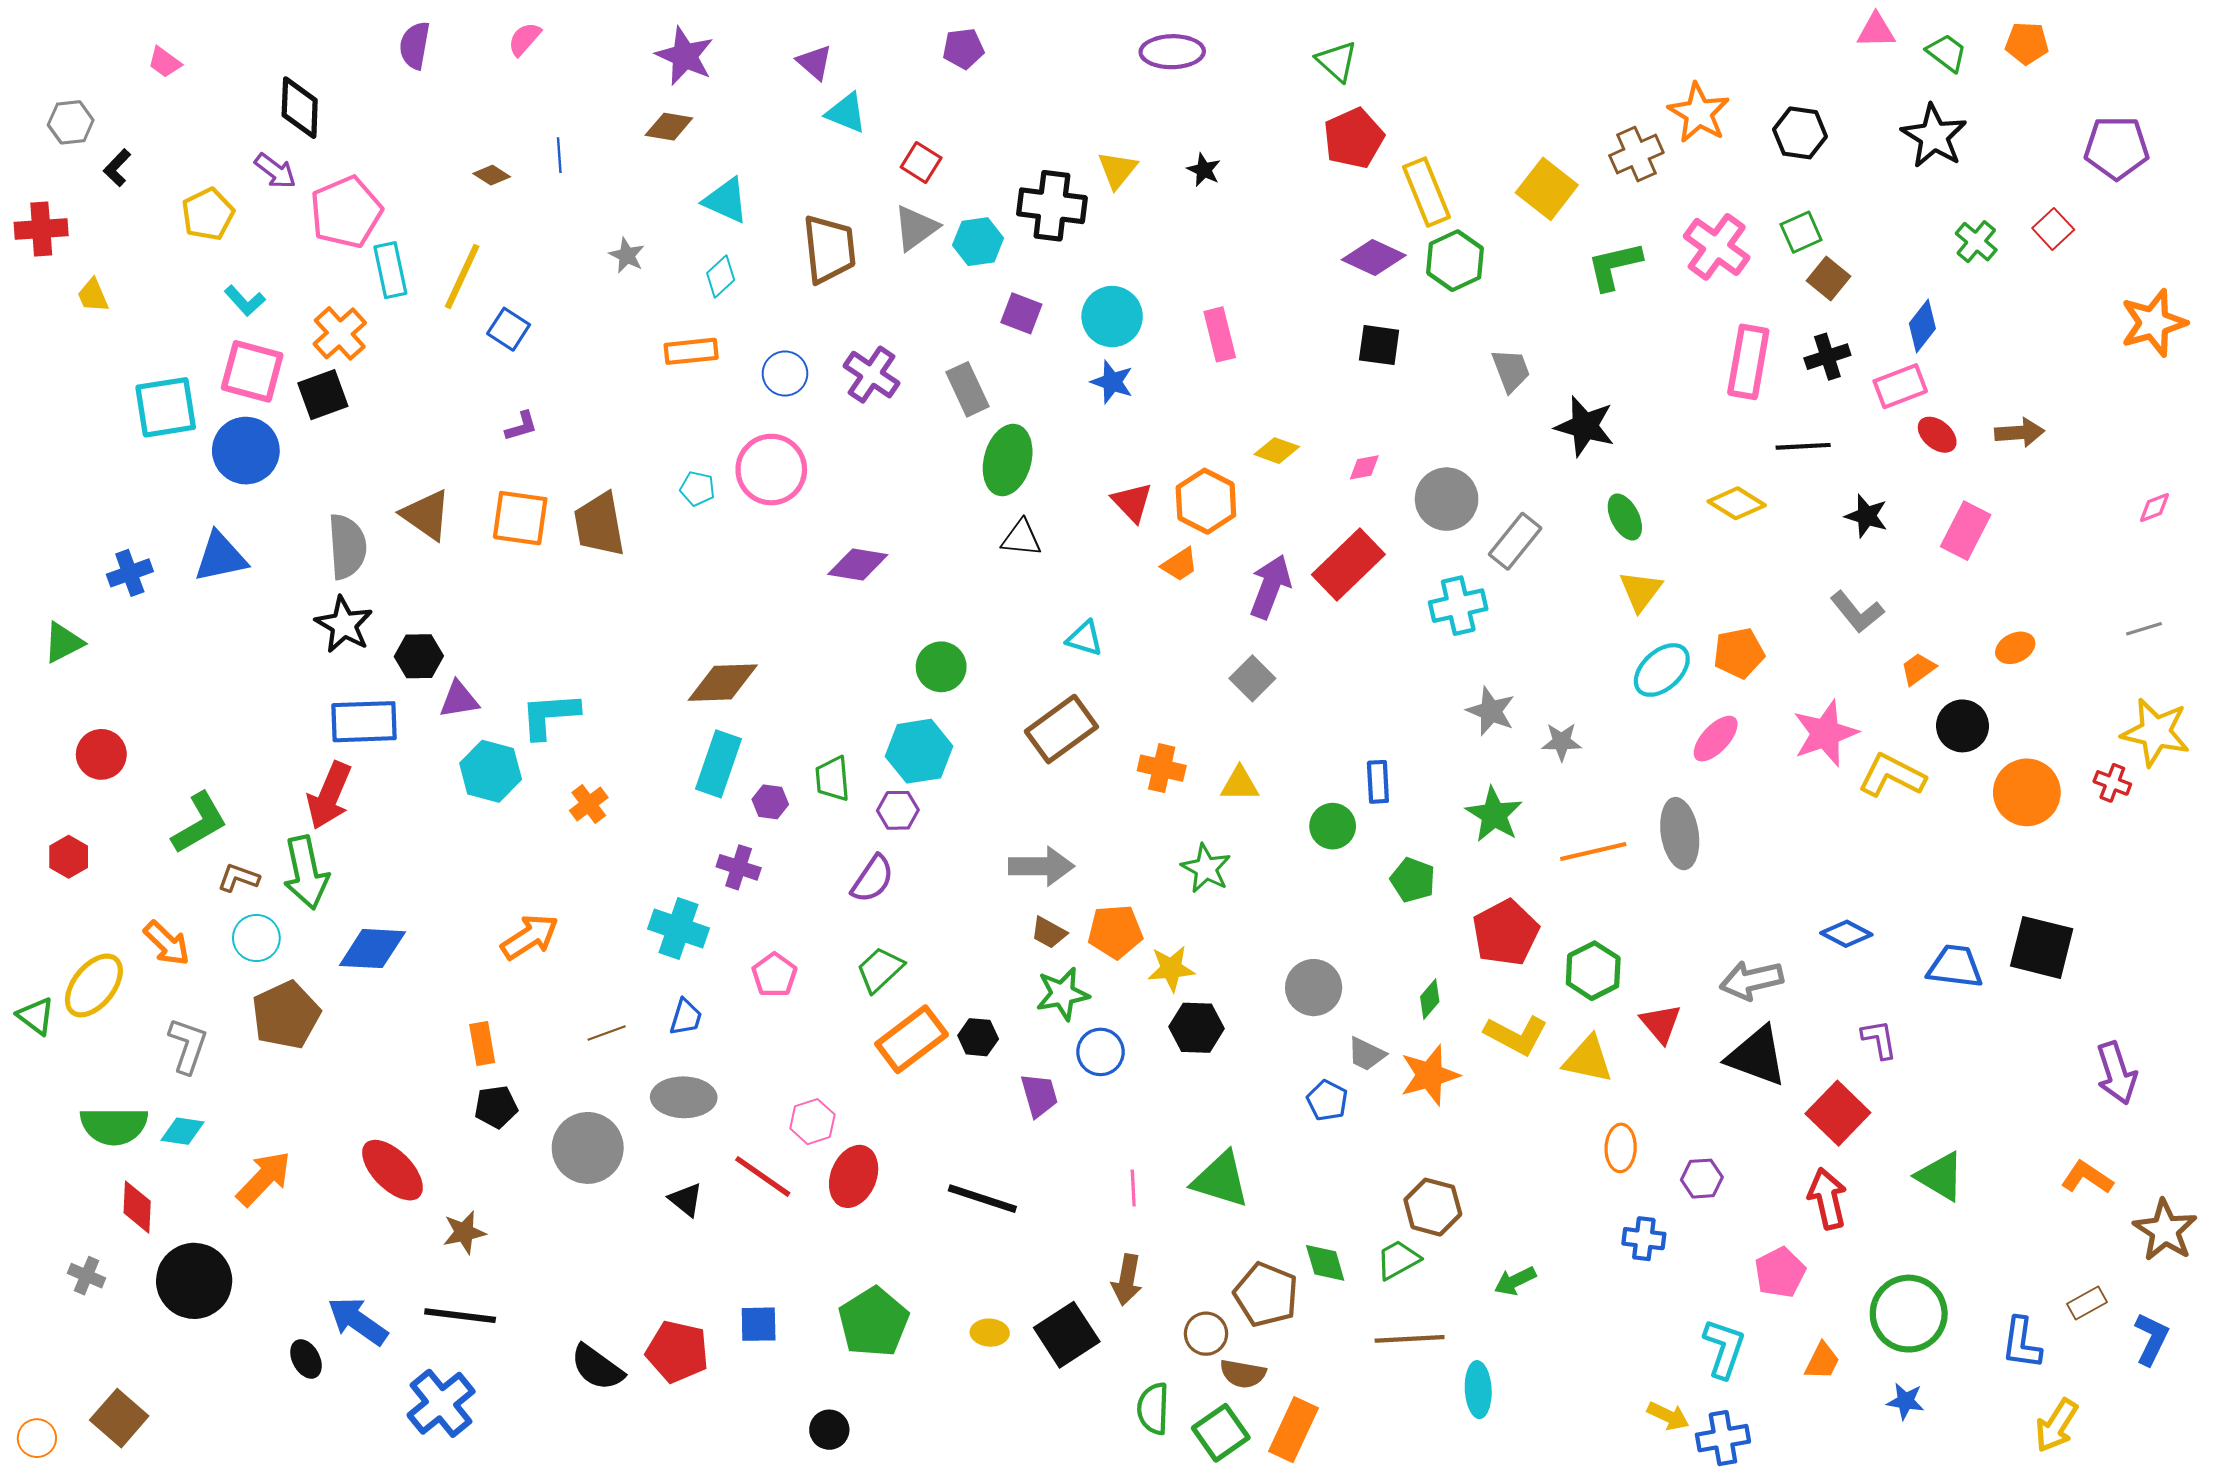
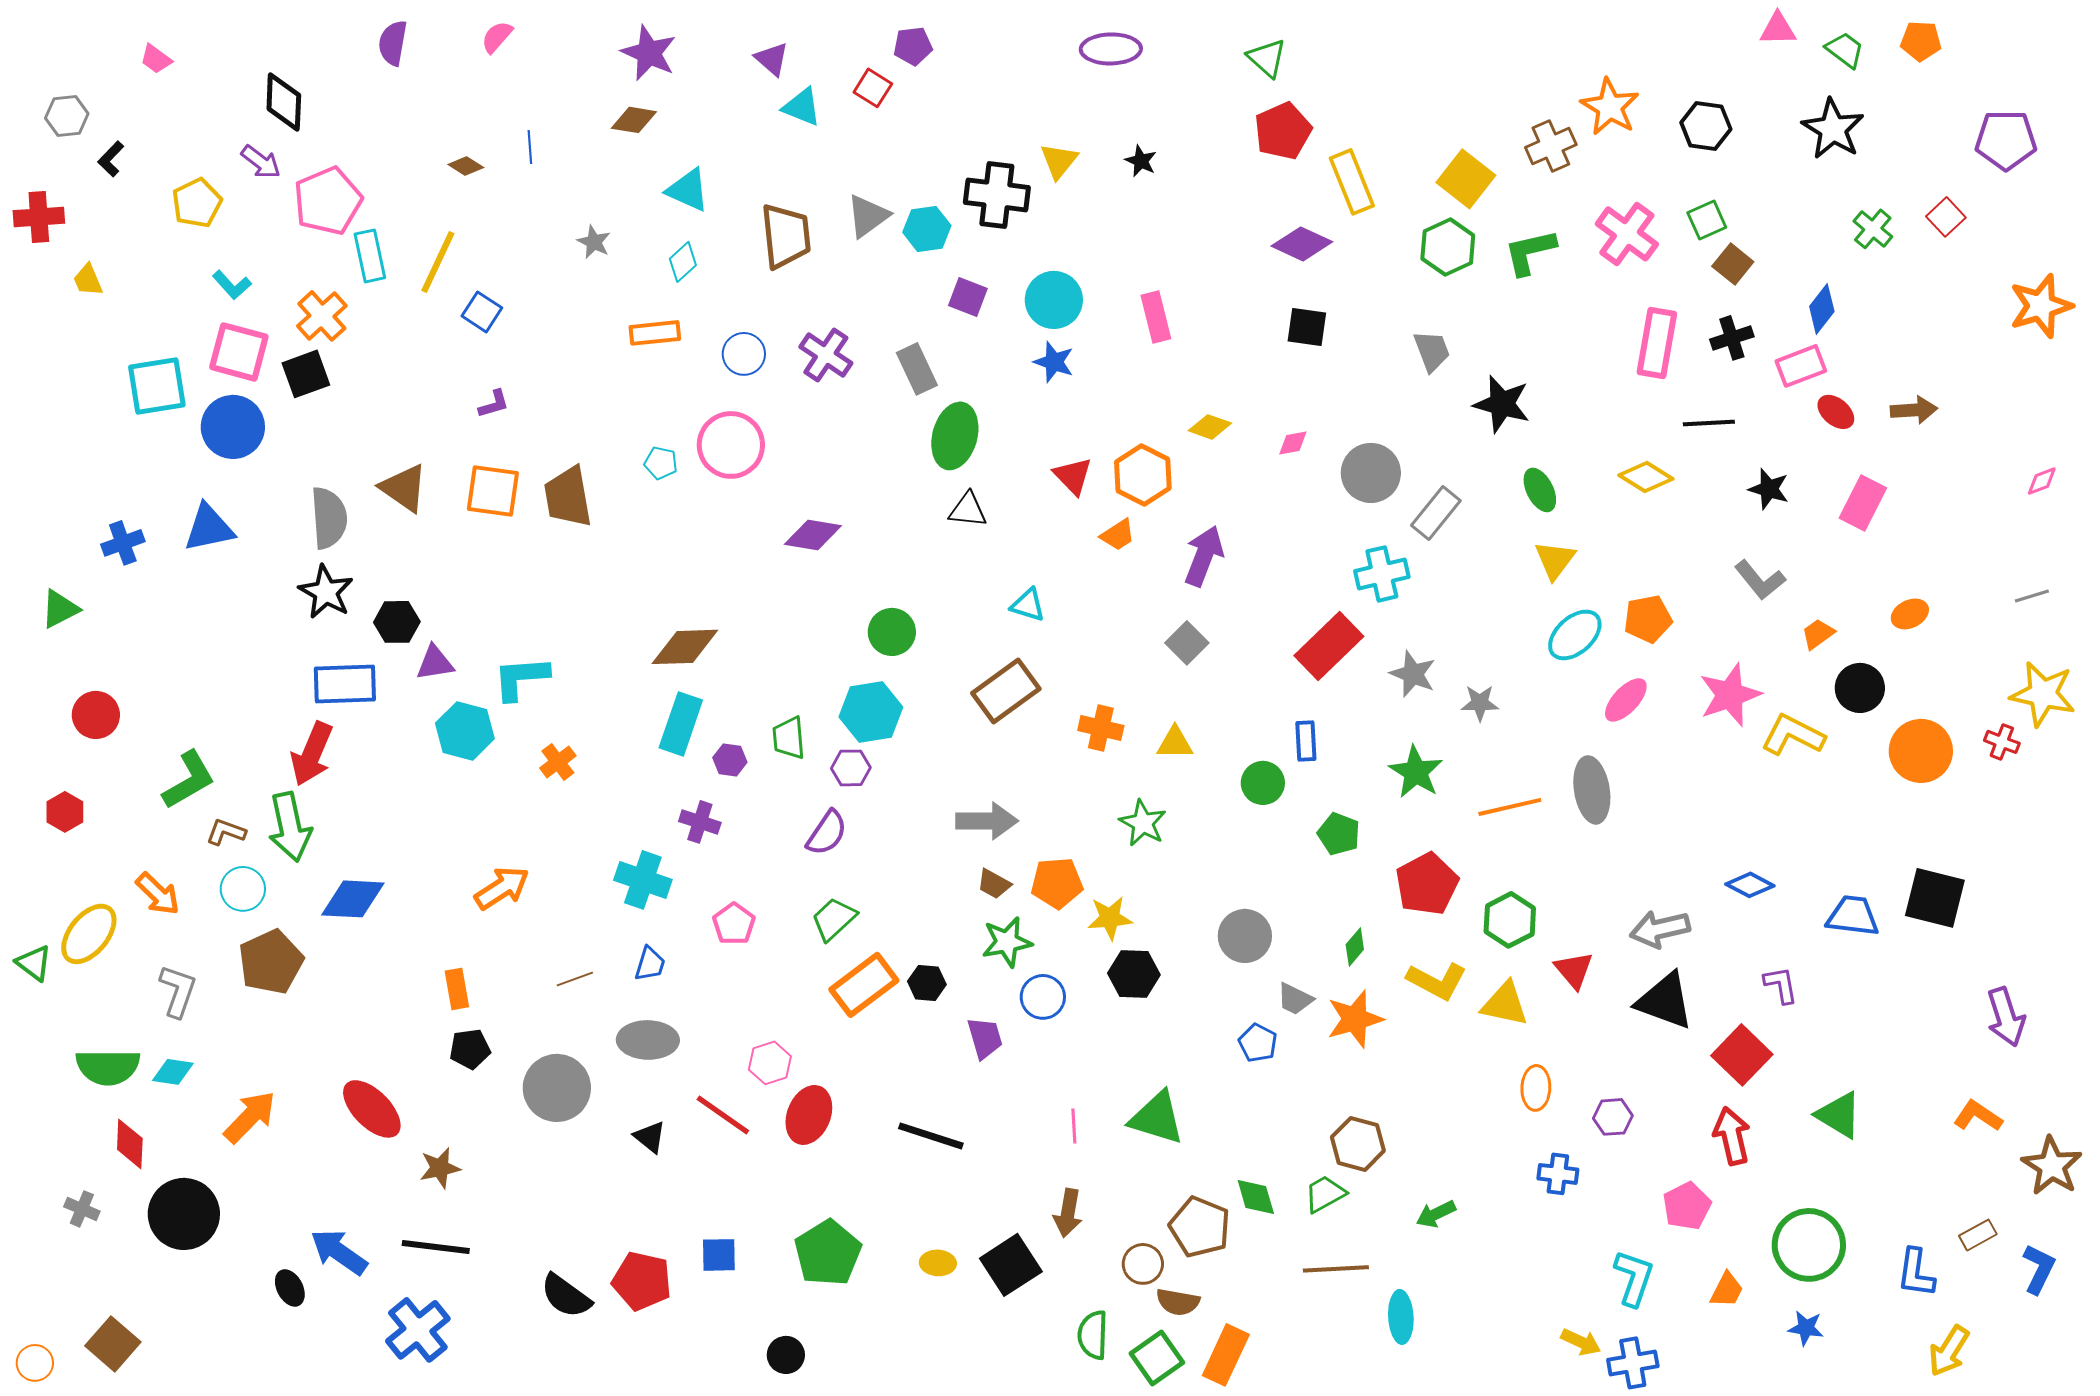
red square: (921, 162) -> (873, 88), moved
green hexagon: (1455, 261) -> (1448, 247), moved
red rectangle: (1348, 564) -> (1329, 646), moved

